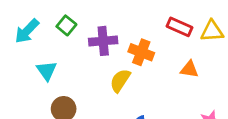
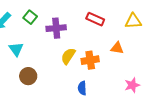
red rectangle: (179, 27) -> (95, 19), moved
orange cross: (141, 52) -> (90, 60), moved, turned -30

